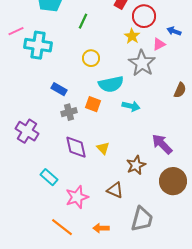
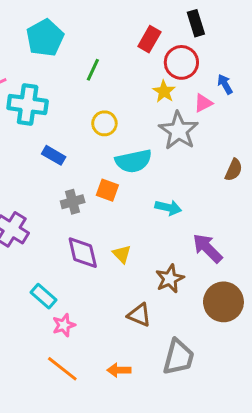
blue arrow: (174, 31) -> (225, 84), turned 40
blue rectangle: (59, 89) -> (54, 155), moved
cyan arrow: (131, 106) -> (168, 208), moved
pink star: (77, 197) -> (64, 325), moved, size x0.7

